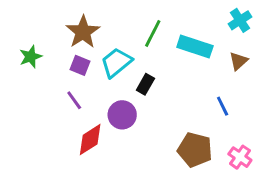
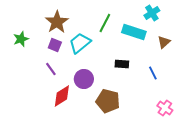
cyan cross: (240, 20) -> (152, 13), moved
black rectangle: (145, 84) -> (122, 64), moved, turned 64
brown pentagon: (195, 150) -> (108, 101), moved

